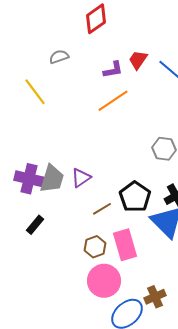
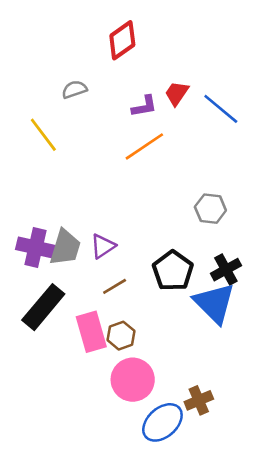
brown line: (102, 209) -> (115, 286), moved
black rectangle: (35, 225) -> (43, 307), size x1.8
pink rectangle: (125, 245) -> (91, 332), moved

